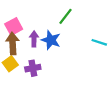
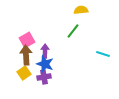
blue star: (51, 40) -> (45, 64), moved

